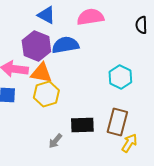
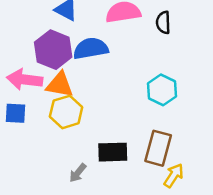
black semicircle: (141, 25) -> (163, 22), moved

